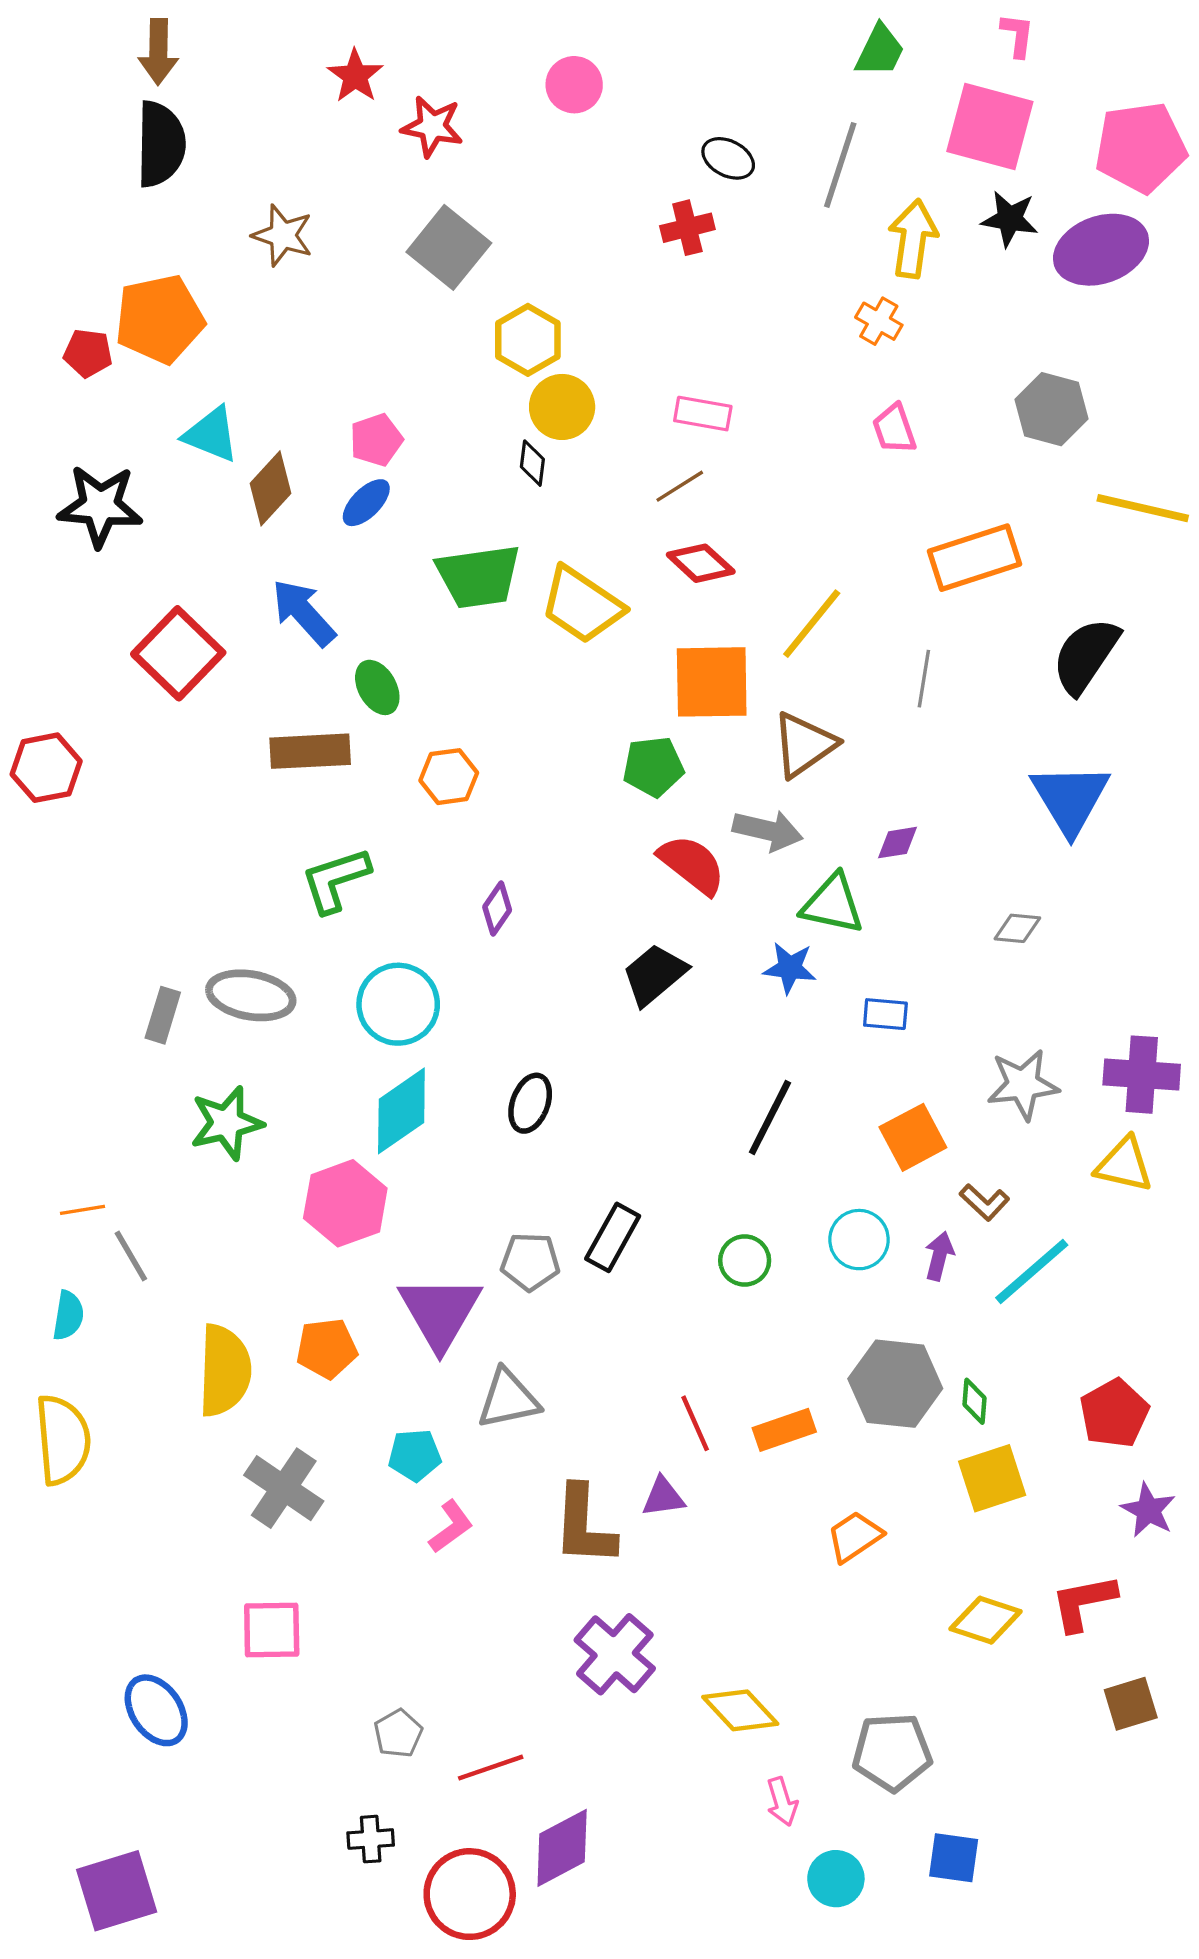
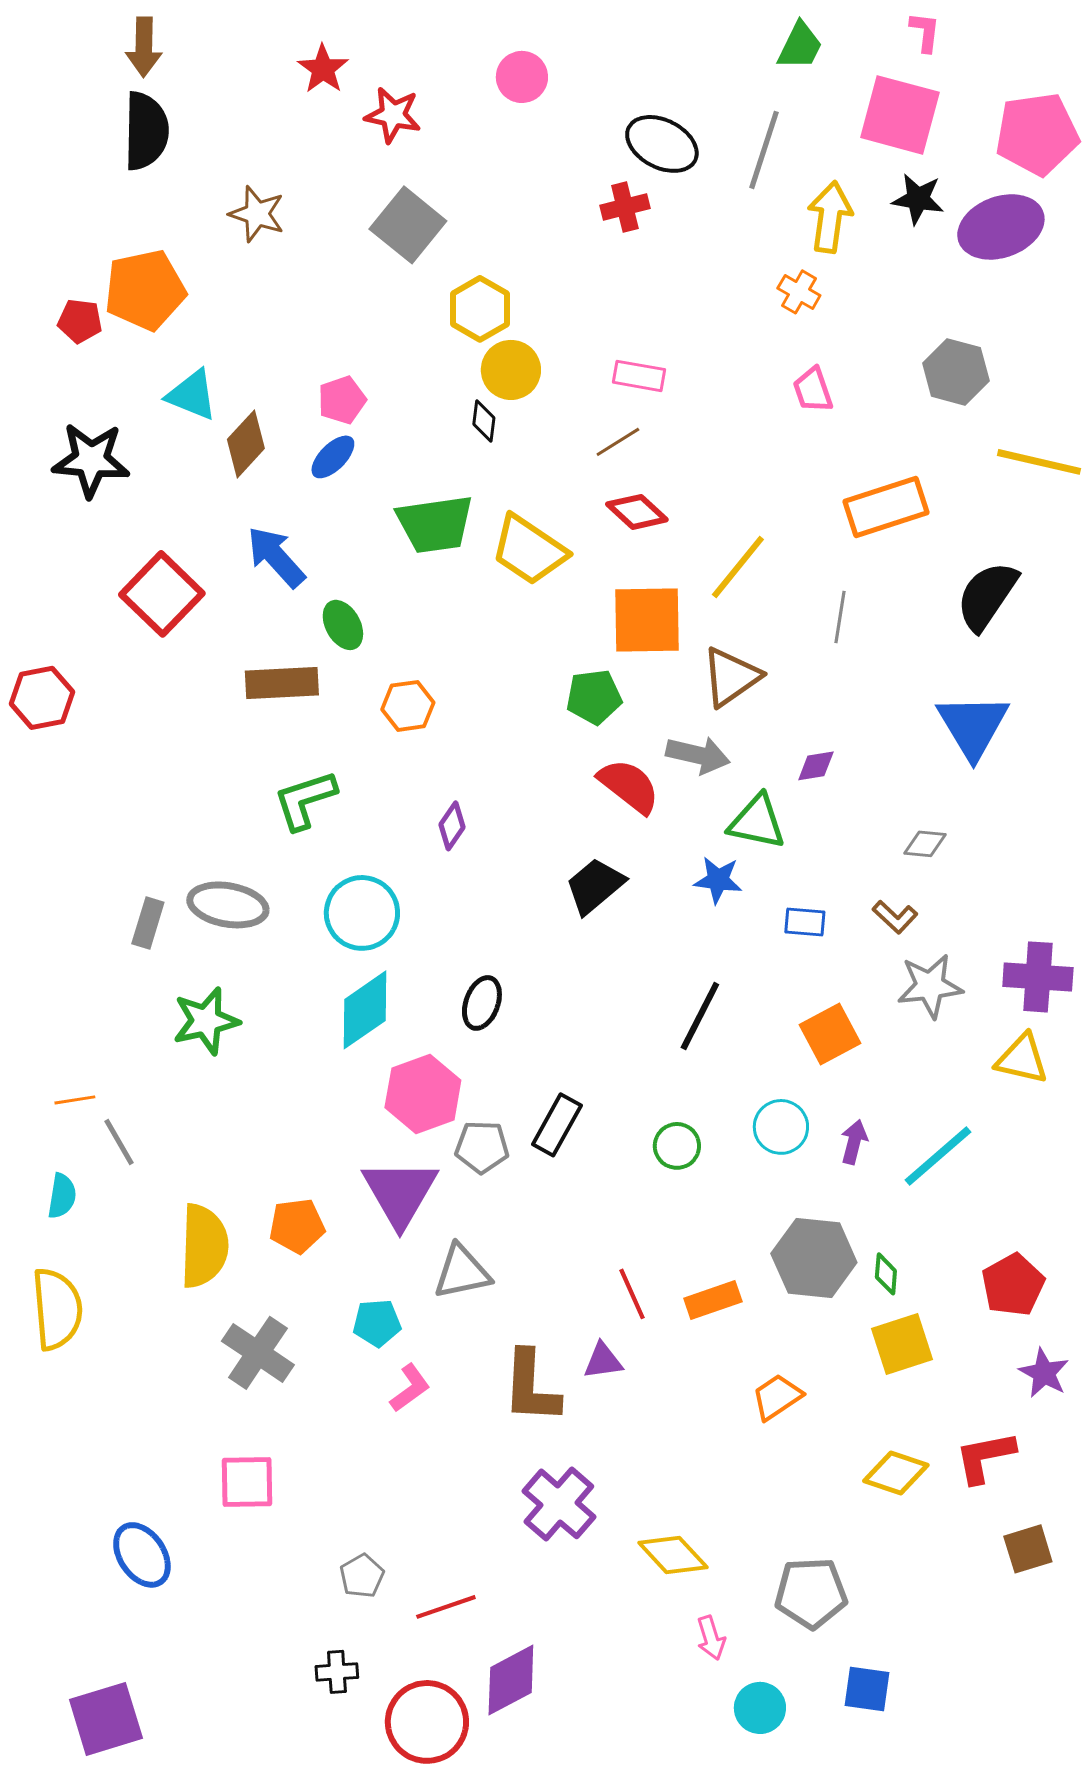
black ellipse: (728, 158) -> (662, 144), size x1.5
brown L-shape: (984, 1202) -> (895, 917), moved
pink hexagon: (345, 1203) -> (423, 1094), moved

